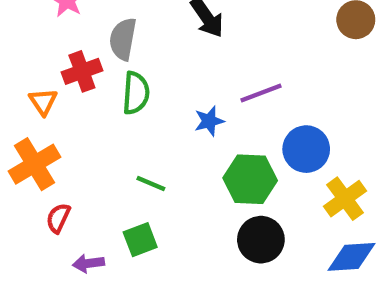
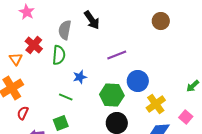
gray semicircle: (123, 39) -> (65, 30), moved
red cross: (82, 71) -> (34, 45), turned -30
blue star: (209, 121) -> (80, 77), moved

